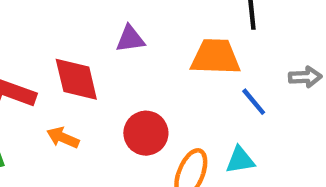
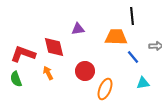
orange arrow: (63, 138) -> (48, 73), turned 40
cyan triangle: (240, 160) -> (143, 83), moved

